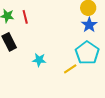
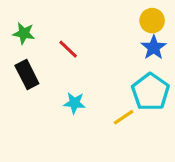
red line: (25, 17) -> (68, 49), moved, turned -32

